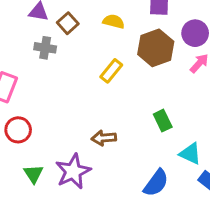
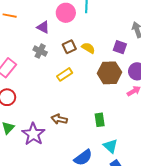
brown square: (68, 23) -> (69, 47), moved
yellow rectangle: (111, 71) -> (65, 74), moved
purple star: (73, 171) -> (33, 134), turned -30

